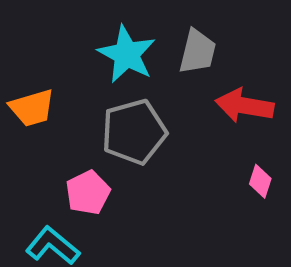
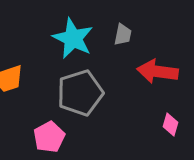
gray trapezoid: (197, 52) -> (123, 35), size x0.7

